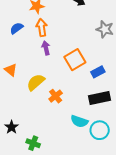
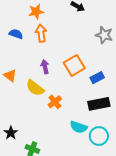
blue semicircle: (17, 28) -> (16, 34), turned 56
purple arrow: (46, 48) -> (45, 67), moved
yellow semicircle: (36, 82) -> (35, 88), turned -102

